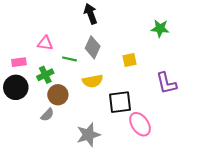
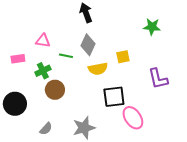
yellow semicircle: (93, 81) -> (98, 69), moved
black circle: (16, 87) -> (15, 104), moved
gray semicircle: (47, 115) -> (46, 129), moved

